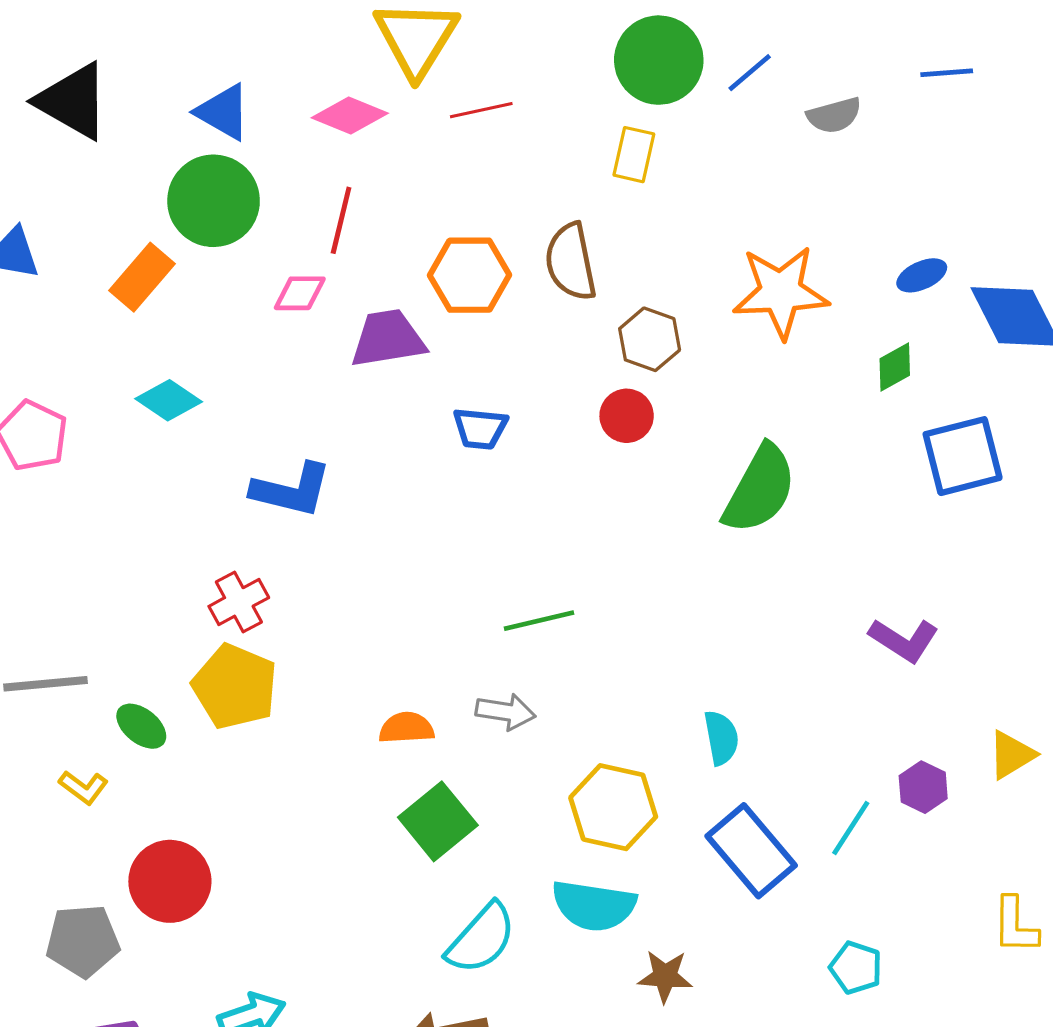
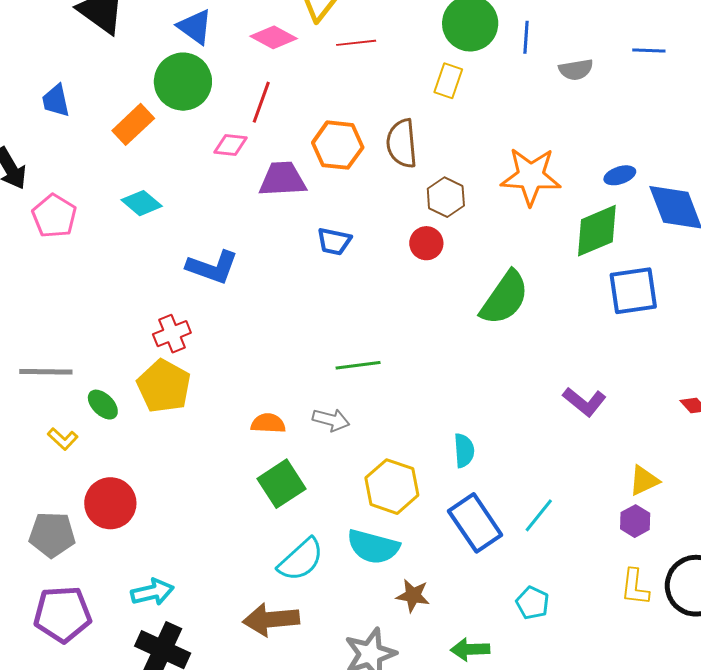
blue line: (750, 73) -> (526, 37), turned -52
green diamond: (895, 367) -> (597, 231), size x1.8
purple hexagon: (923, 787) -> (635, 521), moved

